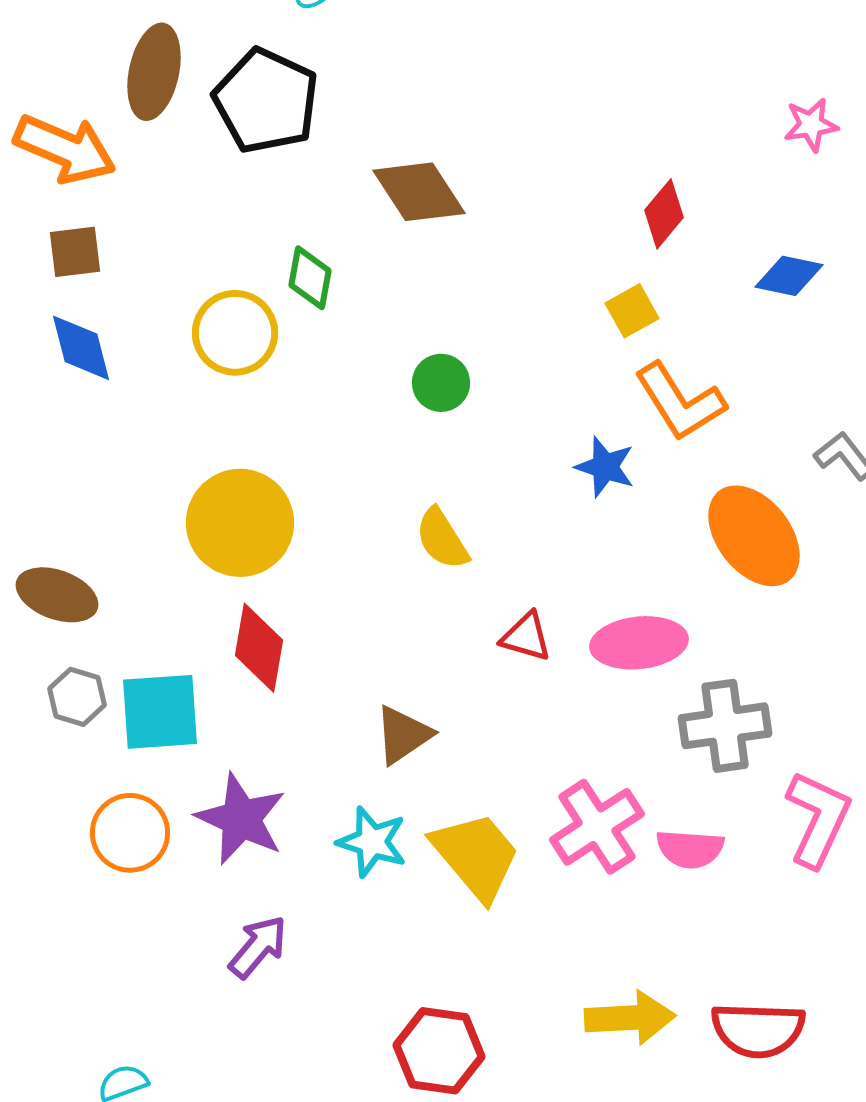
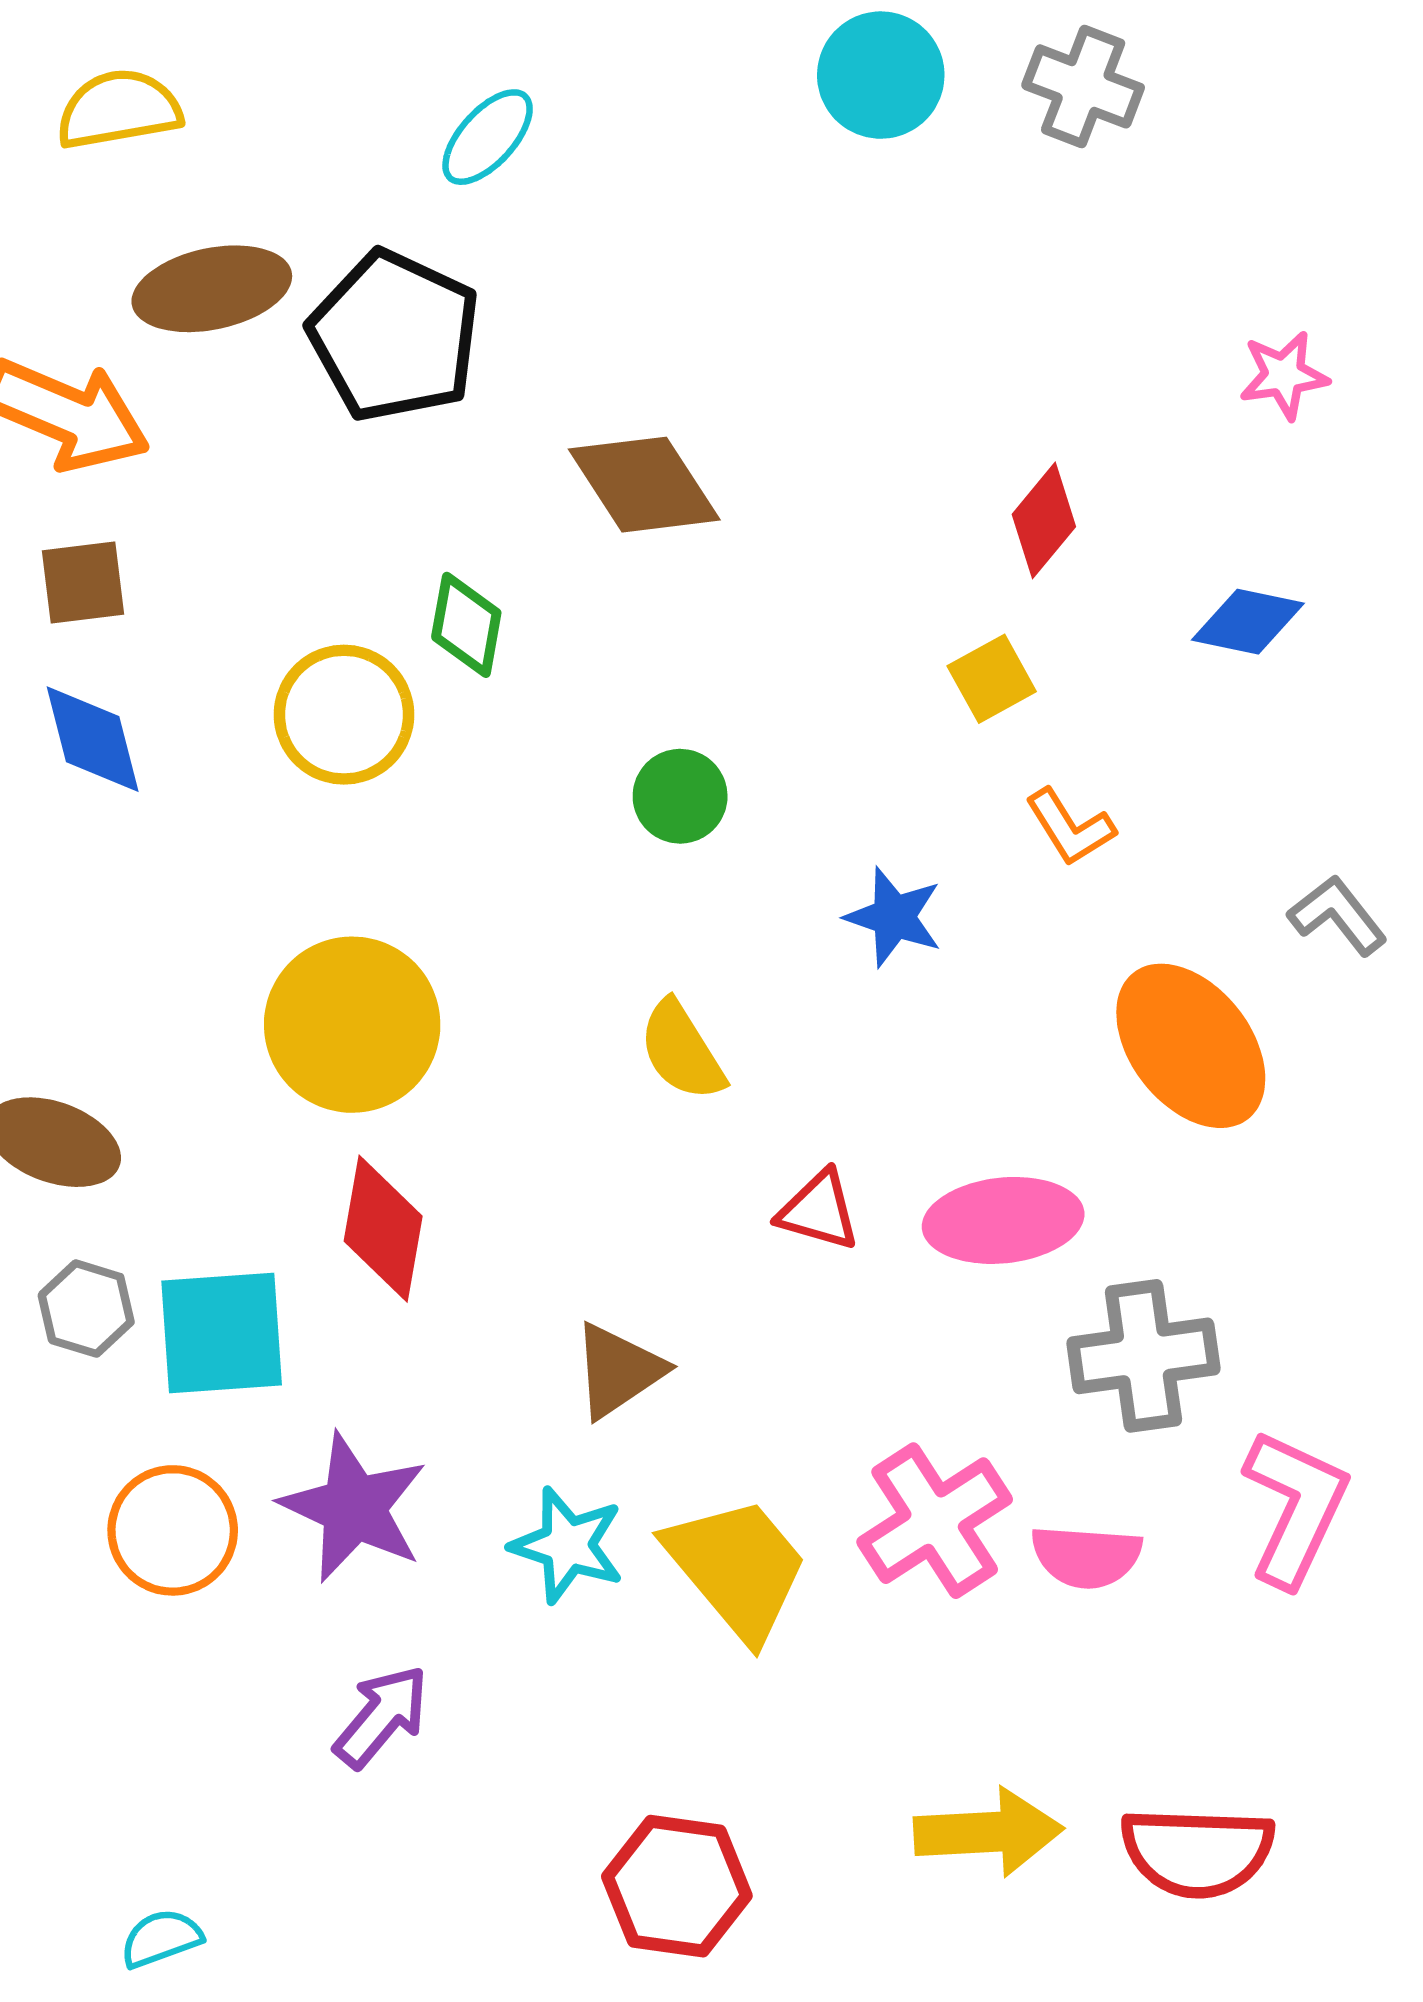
brown ellipse: (154, 72) -> (212, 289), turned 66
orange L-shape: (680, 402) -> (1070, 827), size x0.6
blue star: (605, 467) -> (894, 917), moved

